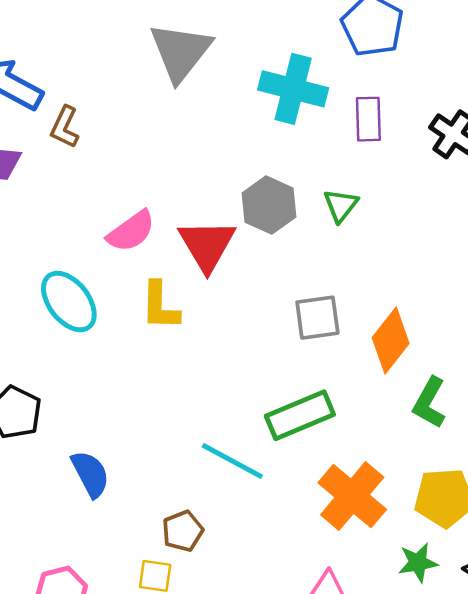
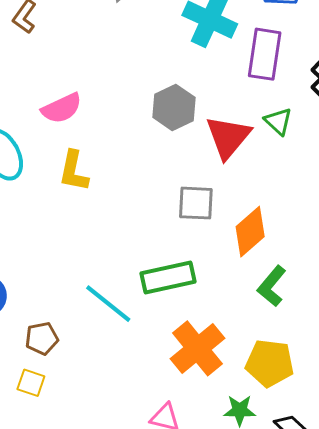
purple rectangle: (368, 119) -> (265, 54), size x1.4
green triangle: (341, 205) -> (278, 121), moved, turned -36
red triangle: (207, 245) -> (228, 137), moved
brown pentagon: (183, 531) -> (42, 338), moved

